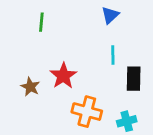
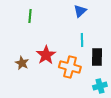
orange cross: (87, 112) -> (70, 67), moved
cyan cross: (127, 121) -> (100, 86), moved

